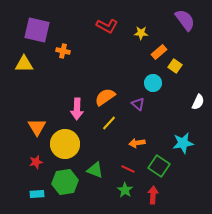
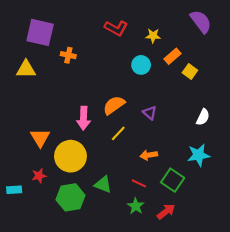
cyan circle: (153, 83) -> (141, 65), moved
white semicircle: (198, 102) -> (203, 117), moved
cyan rectangle: (37, 194) -> (14, 190), moved
red arrow: (153, 195) -> (166, 212), turned 48

